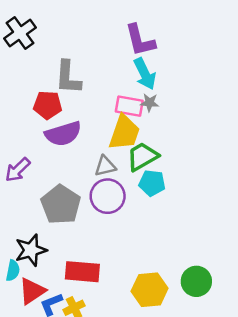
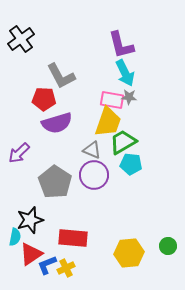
gray L-shape: (68, 77) -> (61, 76), turned -32
gray triangle: (105, 166) -> (92, 150), turned 36
green circle: (196, 281) -> (168, 246), size x0.7

